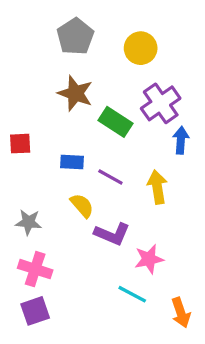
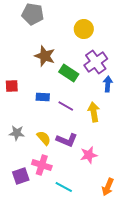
gray pentagon: (75, 36) -> (33, 14), moved, turned -30
yellow semicircle: (82, 205) -> (44, 138), moved
pink cross: (35, 269) -> (42, 165), moved
cyan line: (132, 294) -> (64, 187), moved
purple square: (35, 311) -> (21, 176), moved
orange arrow: (181, 313) -> (108, 187), turned 42

